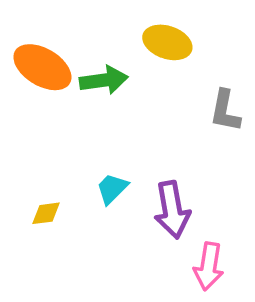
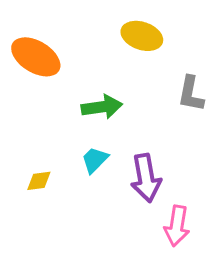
green arrow: (104, 80) -> (102, 107), moved

